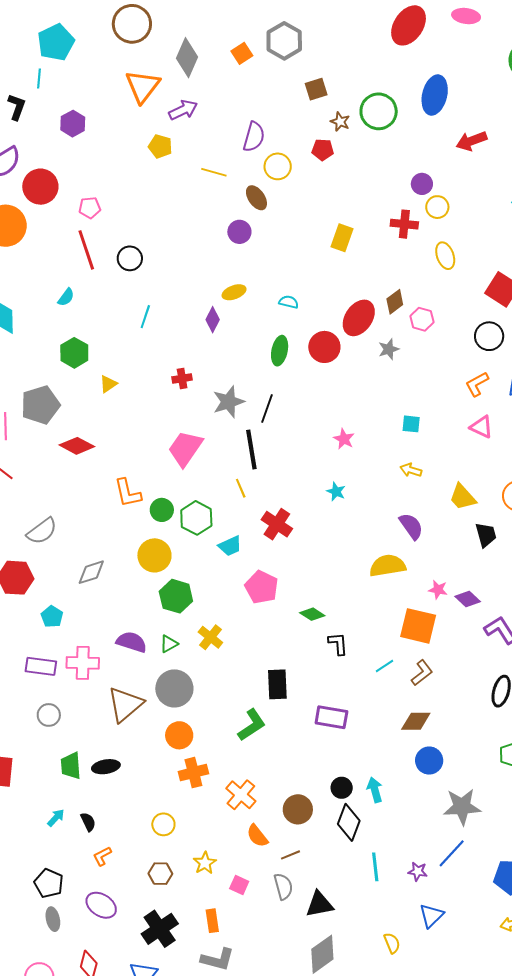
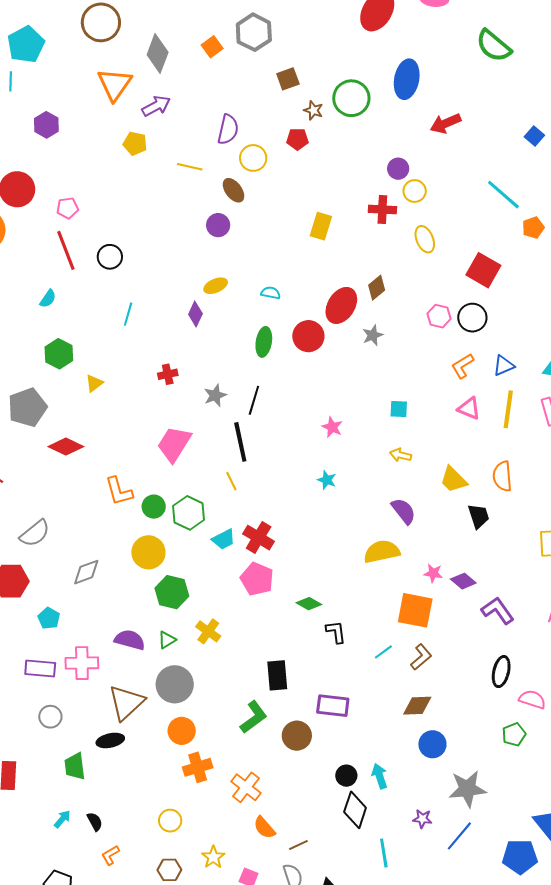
pink hexagon: (422, 319) -> (439, 316), moved
gray star: (229, 402) -> (215, 395), size x0.7
red cross: (277, 524) -> (259, 538), moved
black ellipse: (106, 767) -> (110, 740), moved
brown circle: (298, 809) -> (297, 736), moved
purple star: (418, 871) -> (422, 819), moved

